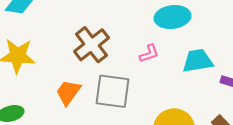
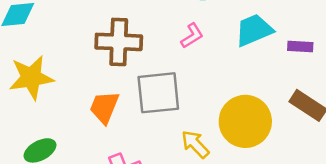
brown cross: (91, 45) -> (119, 42), turned -36

